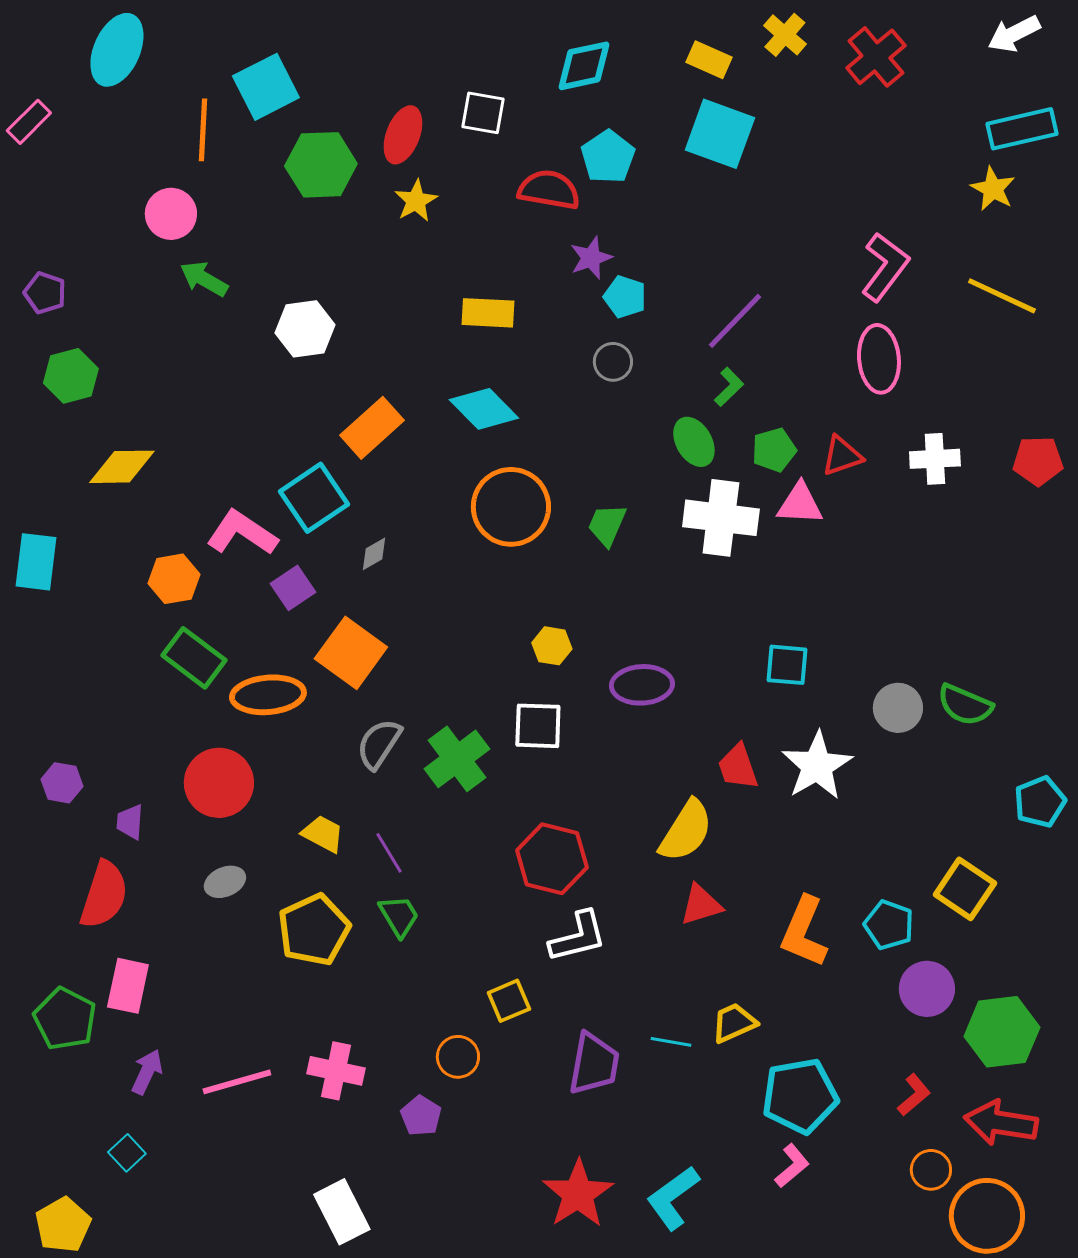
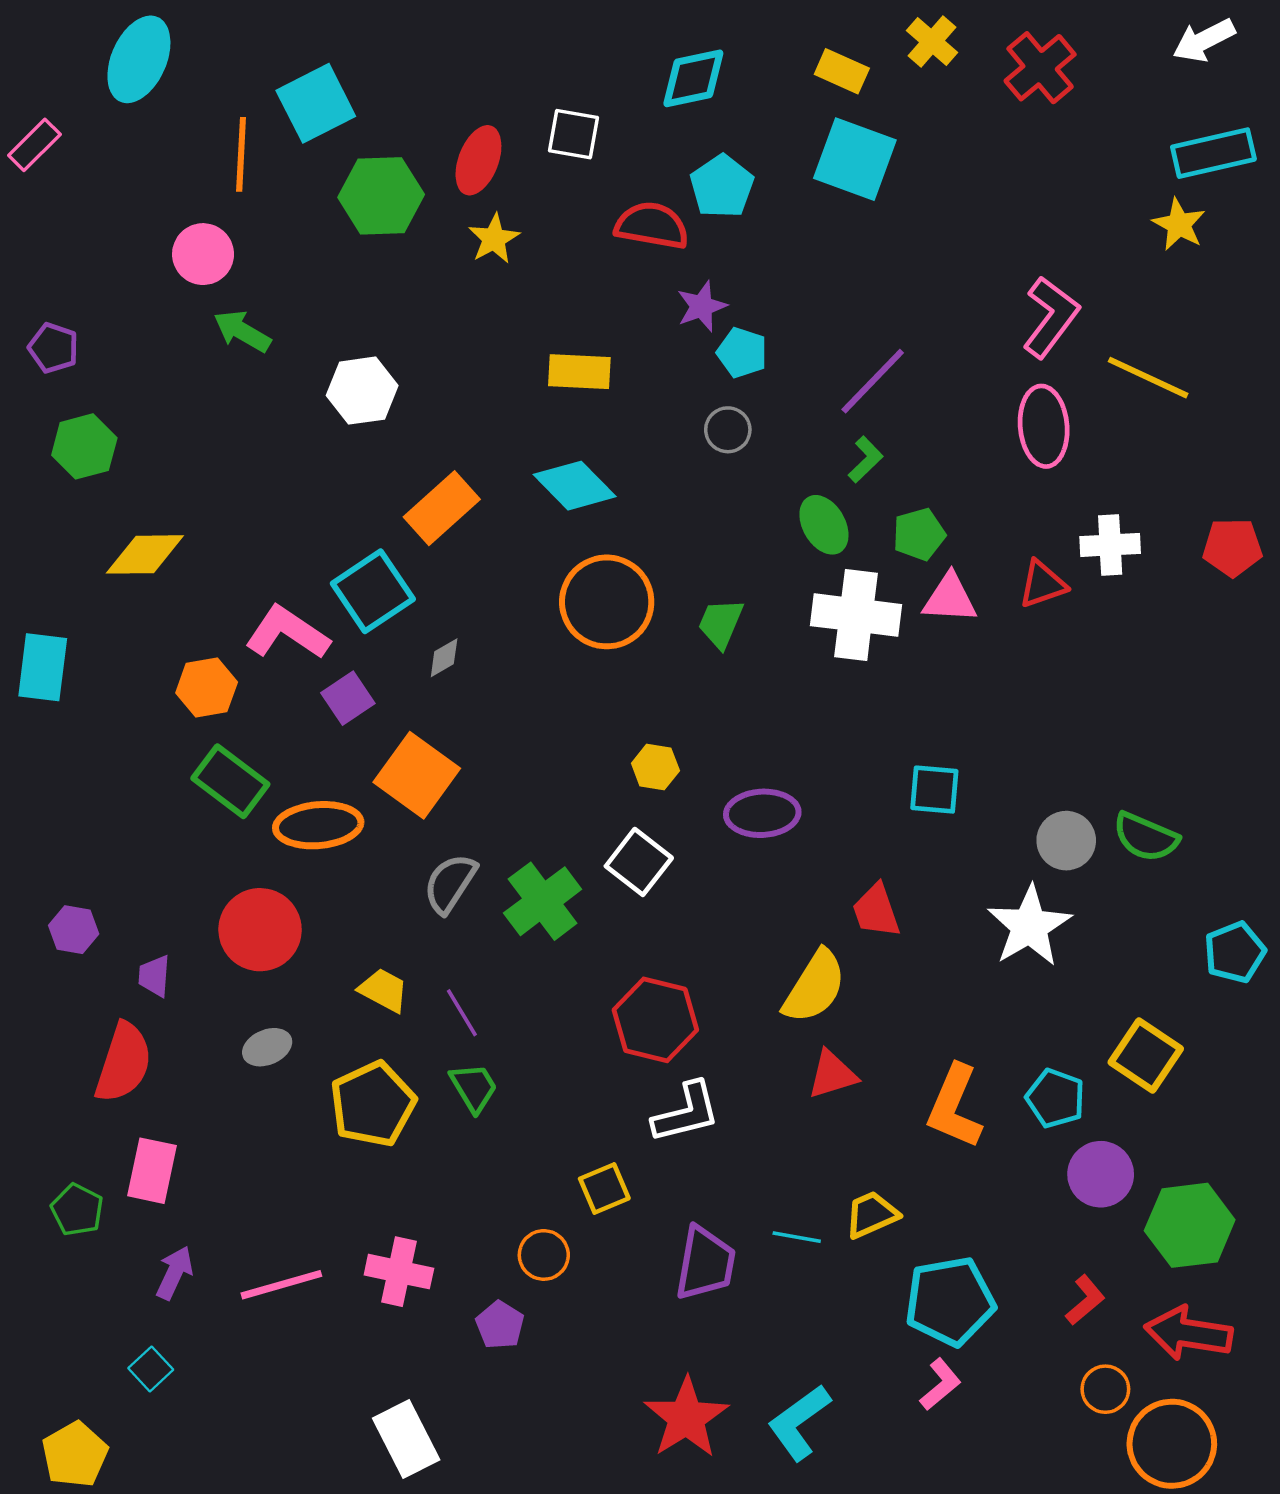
yellow line: (1002, 296) -> (1148, 378), moved
red triangle: (842, 456) -> (1042, 584), moved
white square: (538, 726) -> (639, 862), turned 36
white star: (817, 766) -> (1029, 926), moved
green pentagon: (65, 1019) -> (77, 1210), size x0.7

